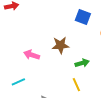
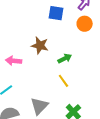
brown star: (60, 45) -> (40, 45), turned 30

